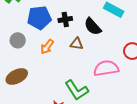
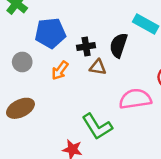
black cross: (65, 19) -> (86, 46), moved
black semicircle: (93, 27) -> (119, 45), turned 60

